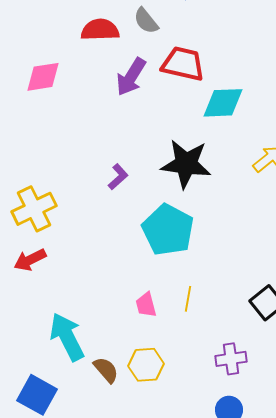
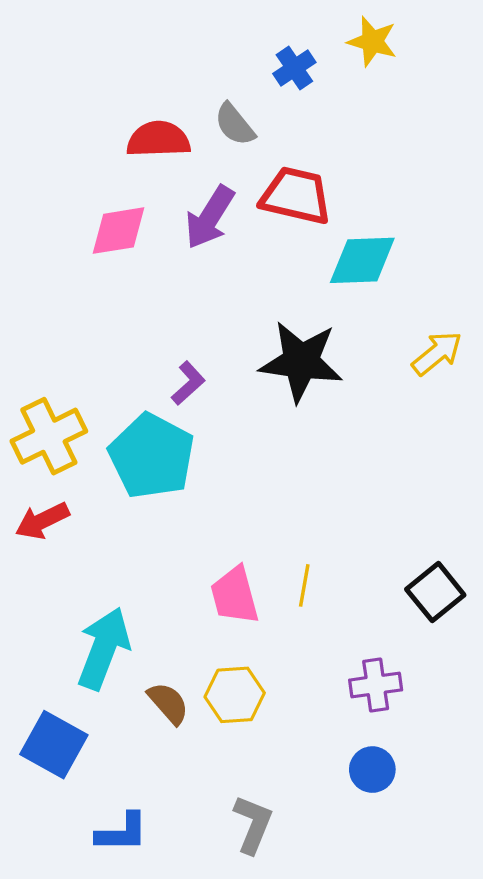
pink diamond: (43, 77) -> (119, 231), moved
cyan pentagon: (168, 230) -> (152, 456), moved
pink trapezoid: (146, 305) -> (235, 595), size x1.4
cyan arrow: (67, 337) -> (104, 648), turned 48

